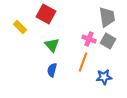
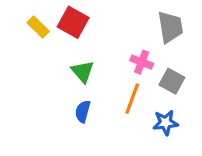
yellow rectangle: (20, 27) -> (38, 27), moved
gray square: (108, 41) -> (172, 81), moved

